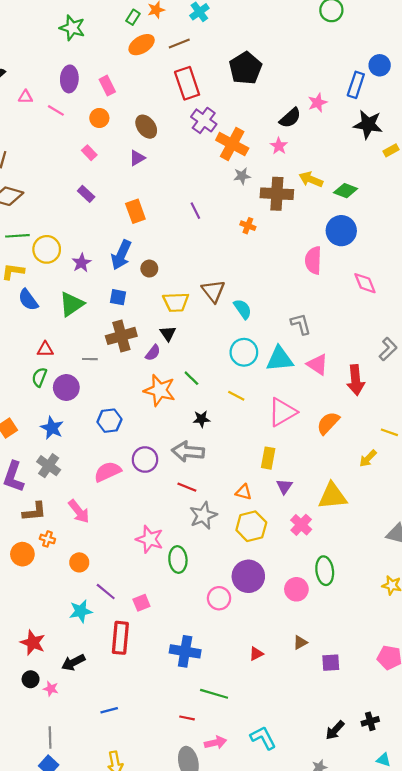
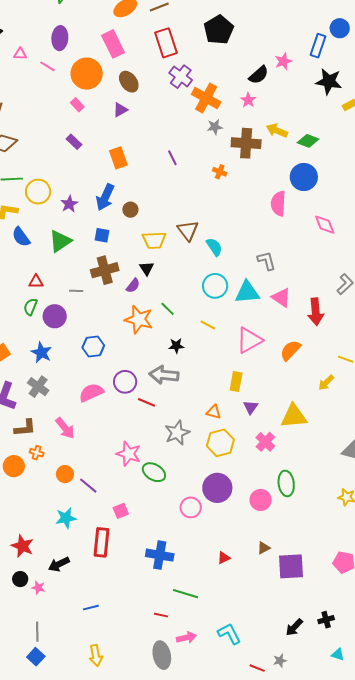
pink rectangle: (107, 86) -> (113, 44), moved, size x1.5
orange circle: (99, 118) -> (87, 74), size x1.8
red line: (187, 487) -> (146, 402), moved
green ellipse: (178, 560) -> (154, 472), turned -55
purple line: (106, 592) -> (88, 486), moved
purple square: (331, 663) -> (291, 566), size x1.6

